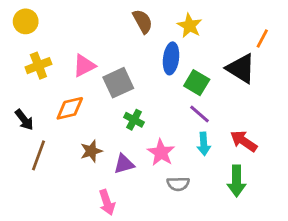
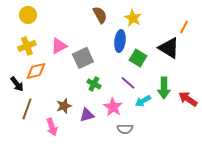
yellow circle: (26, 21) -> (28, 15), moved
orange diamond: (70, 108) -> (36, 71), moved
purple line: (200, 114) -> (128, 83), moved
red arrow: (244, 141) -> (188, 99), moved
cyan arrow: (204, 144) -> (143, 101), turned 63
green arrow: (237, 181) -> (164, 88), moved
pink arrow: (107, 202) -> (52, 127), moved

